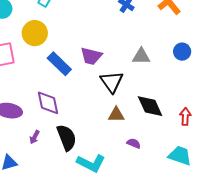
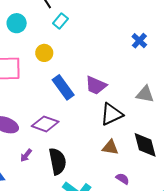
yellow circle: (35, 33) -> (44, 53), size x0.7
black triangle: (112, 82) -> (112, 114), turned 30
purple diamond: (48, 103) -> (45, 124), turned -68

